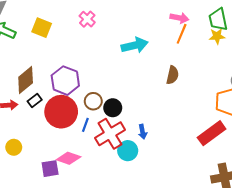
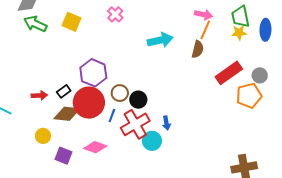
brown semicircle: (173, 75) -> (198, 49), moved
brown diamond: (26, 80) -> (67, 114), moved, turned 44
red rectangle: (212, 133) -> (229, 73), moved
purple square: (50, 169) -> (63, 156), moved, turned 30

